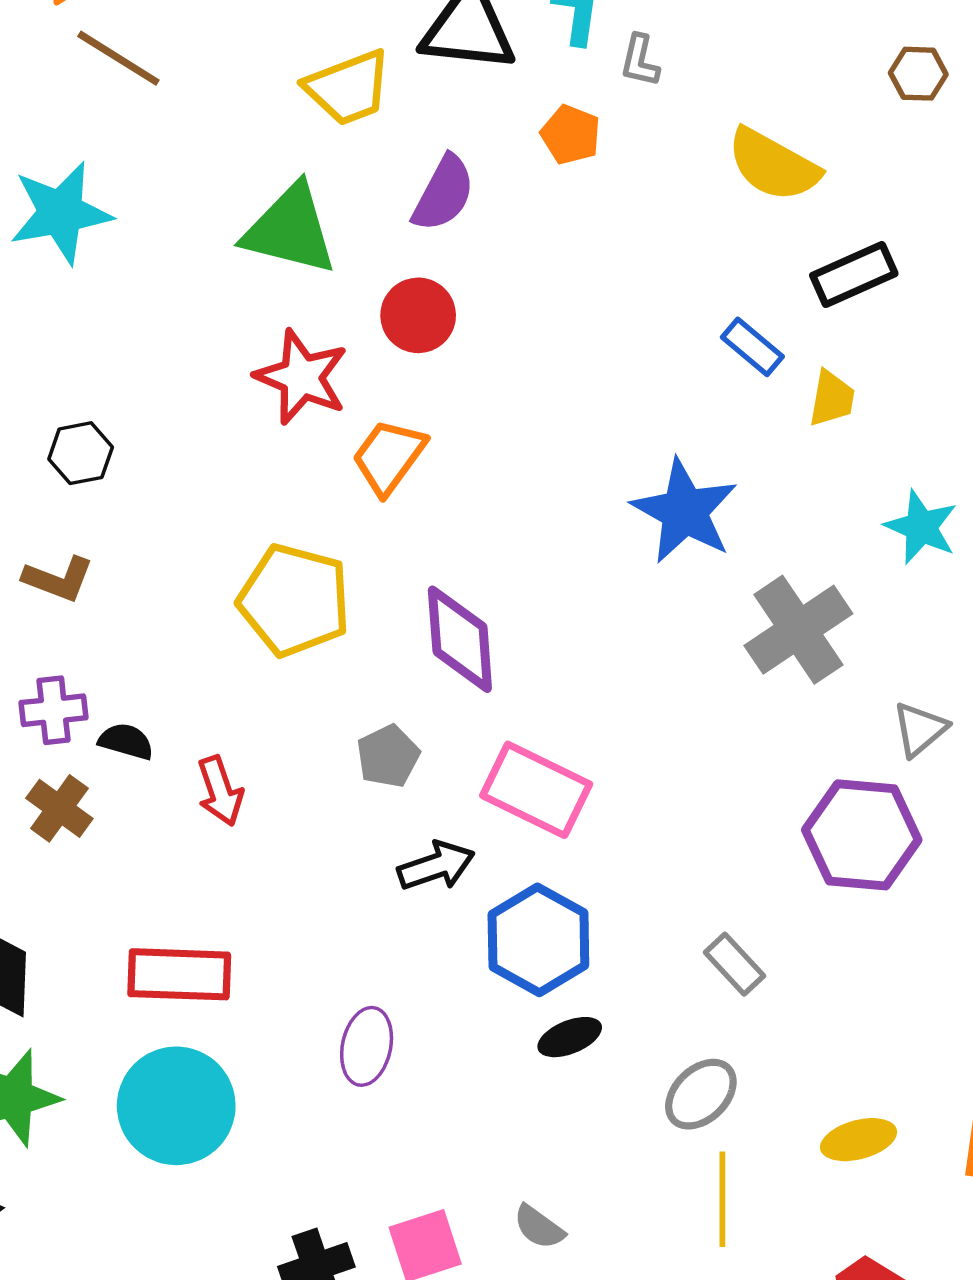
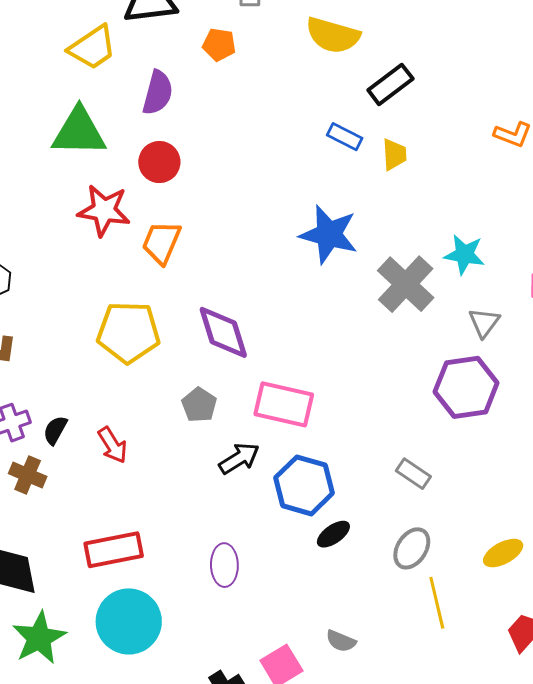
cyan star: (921, 527) -> (464, 255), moved
black semicircle: (126, 741) -> (55, 430), turned -64

